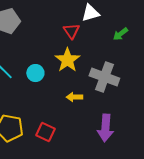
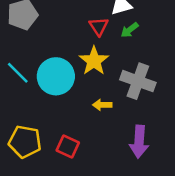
green arrow: (120, 34) -> (130, 30), moved
cyan circle: (35, 73) -> (56, 76), size x1.8

